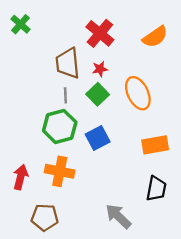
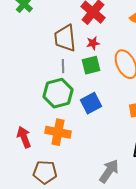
green square: (98, 94) -> (91, 65), turned 30
red arrow: (21, 177) -> (24, 137), turned -35
gray arrow: (118, 216) -> (109, 171), turned 80

